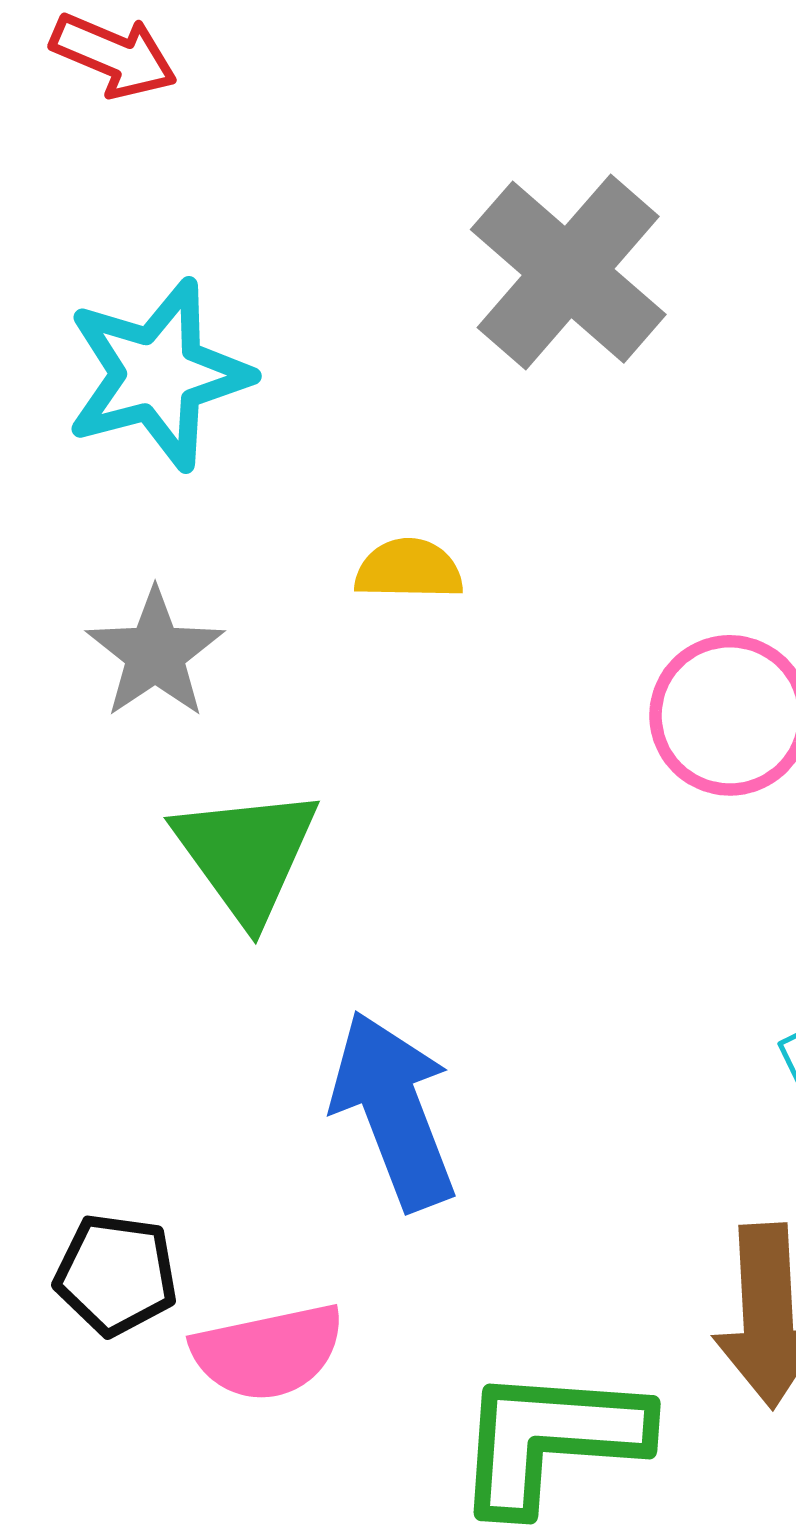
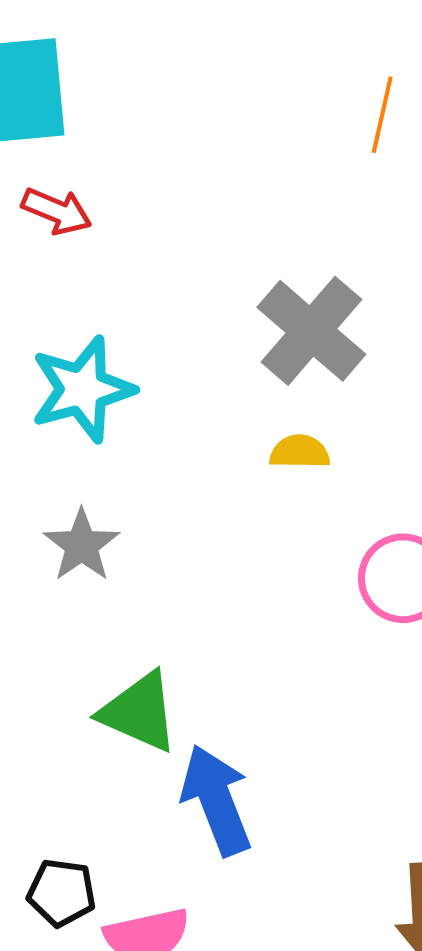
yellow semicircle: (409, 569) -> (300, 452), moved
green triangle: (246, 854) -> (139, 712), moved, turned -30

